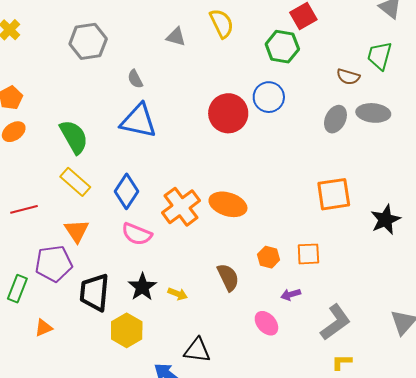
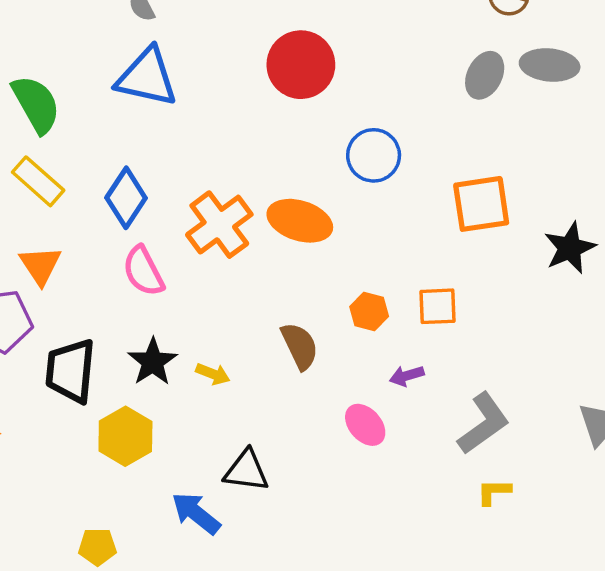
blue circle: (269, 97) -> (374, 155), moved
pink semicircle: (137, 234) -> (143, 271), turned 40

